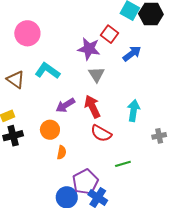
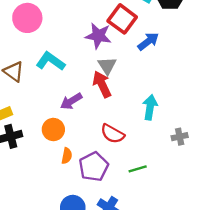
red square: (109, 34) -> (122, 19), size x1.4
red arrow: (92, 107) -> (102, 84), moved
purple pentagon: (85, 182) -> (94, 167), moved

